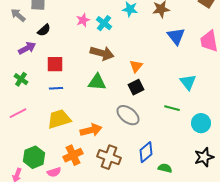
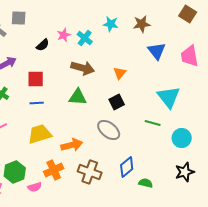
black semicircle: (44, 30) -> (43, 45), moved
orange triangle: (136, 66) -> (120, 73), moved
cyan triangle: (188, 82) -> (169, 97), size x1.4

